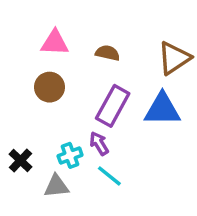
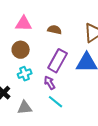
cyan cross: (70, 155) -> (25, 74), moved

